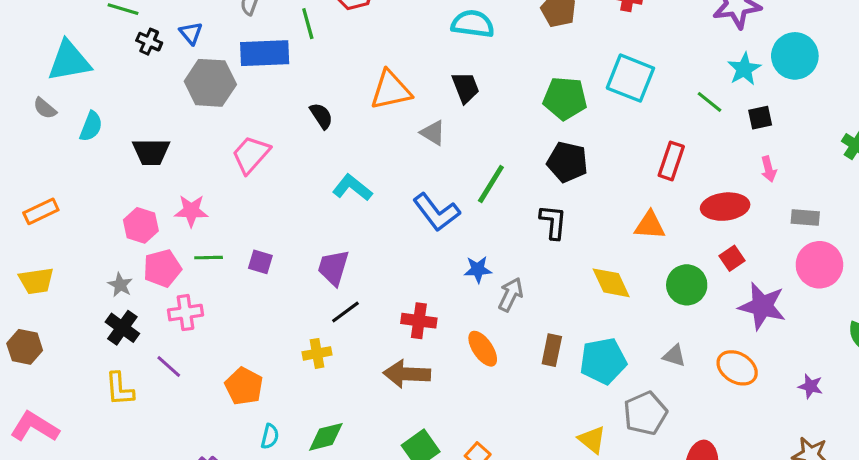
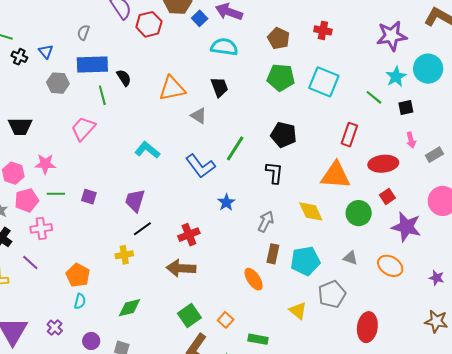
green line: (308, 24) -> (102, 95), moved
gray hexagon: (210, 83) -> (58, 83), size x0.7
green pentagon: (565, 98) -> (281, 78), moved
black semicircle: (321, 116) -> (124, 78), moved
gray rectangle: (805, 217) -> (434, 155), moved, turned -36
orange triangle: (650, 225) -> (335, 175), size x1.5
blue star: (478, 269) -> (226, 202), turned -30
gray arrow: (511, 295) -> (266, 222), moved
red cross: (419, 321) -> (189, 235), turned -30
orange ellipse: (483, 349) -> (254, 279), moved
cyan semicircle: (270, 436) -> (80, 301), moved

